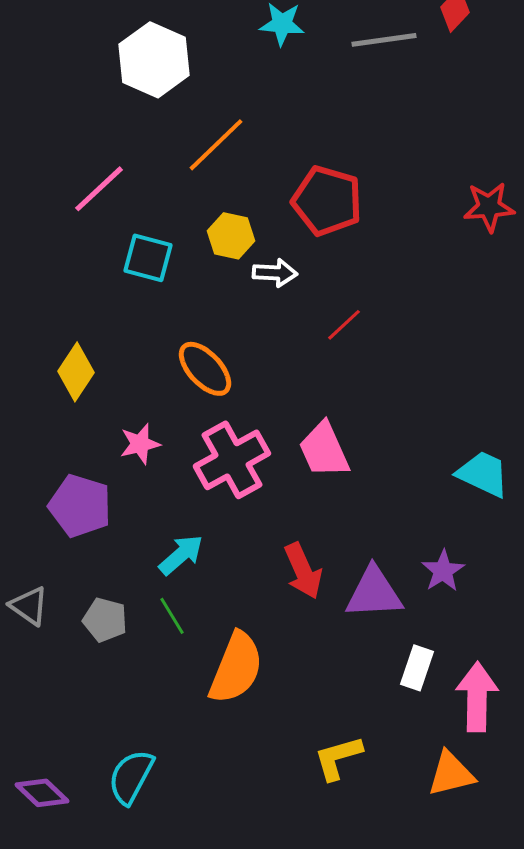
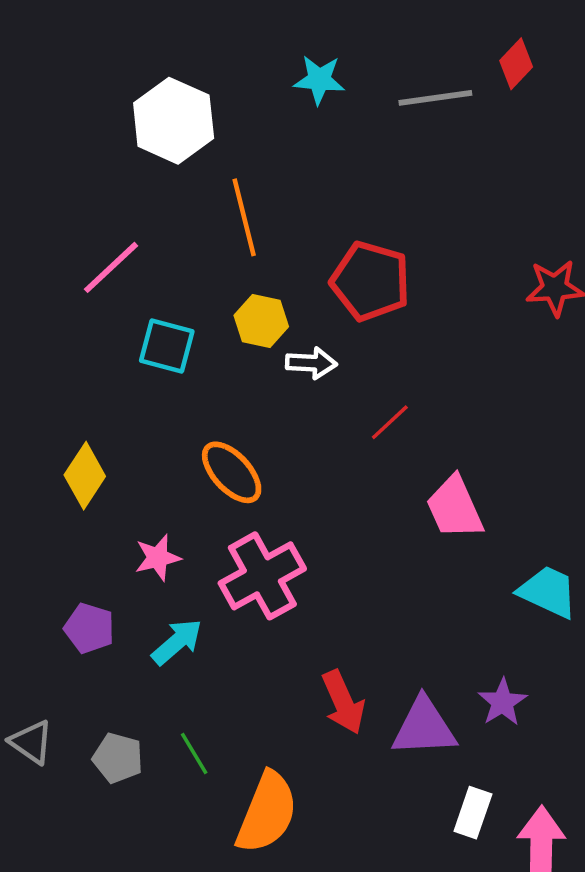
orange line: (216, 145) -> (244, 217), turned -60
pink trapezoid: (324, 450) -> (455, 508), moved
purple pentagon: (80, 506) -> (89, 628), size x0.7
cyan arrow: (181, 555) -> (177, 642), moved

